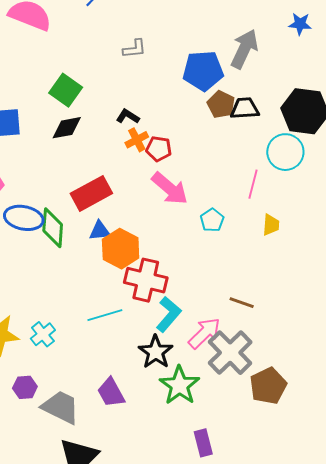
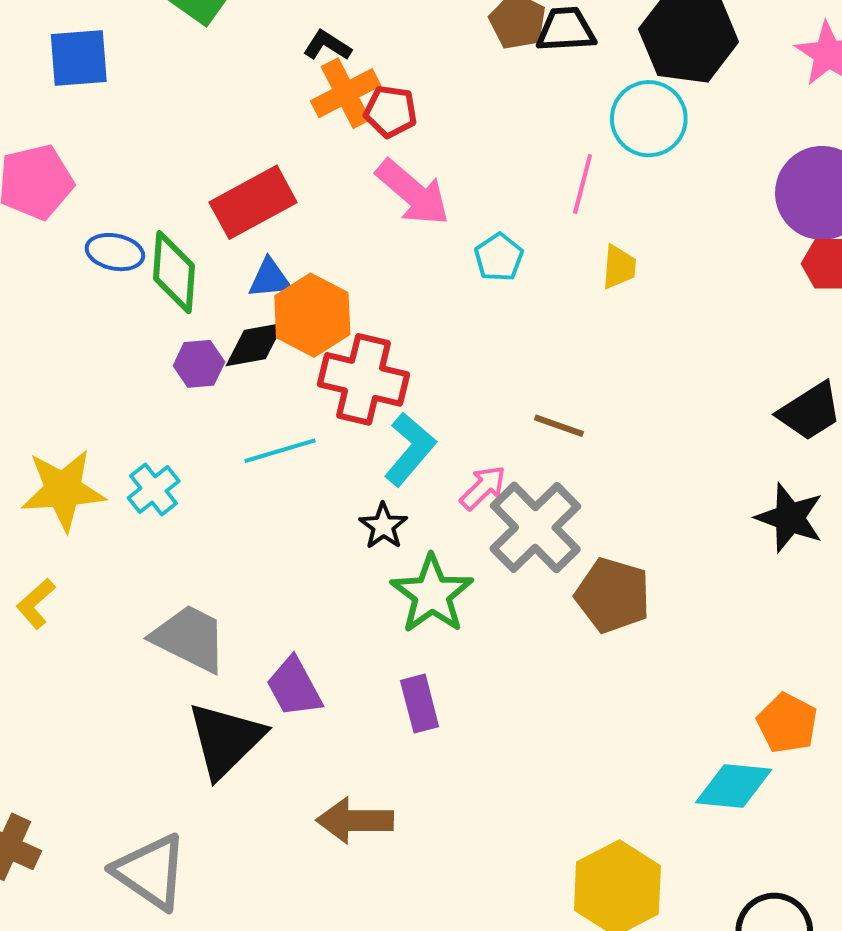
black diamond: (67, 128) -> (255, 345), moved
orange cross: (137, 140) -> (346, 93), size x1.4
blue ellipse: (24, 218) -> (115, 252), size x0.7
pink arrow: (204, 333) -> (483, 488), size x0.7
black star: (156, 352) -> (383, 526), size x0.7
brown pentagon: (268, 386) -> (613, 595), turned -30
purple hexagon: (25, 387) -> (199, 364), moved
purple trapezoid: (111, 393) -> (294, 687), moved
purple rectangle: (203, 443) -> (420, 704), moved

